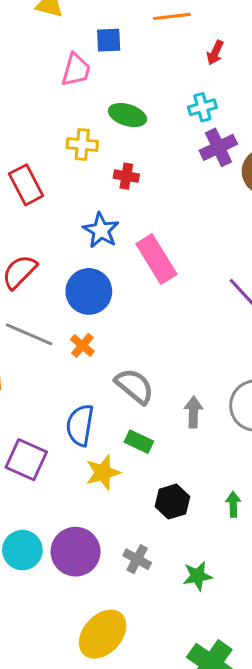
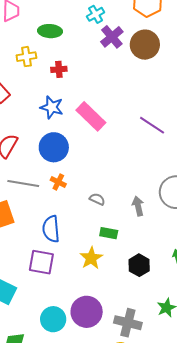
gray semicircle: (135, 386) -> (97, 199), size x0.6
blue semicircle: (80, 425) -> (51, 229), moved
gray cross: (137, 559) -> (128, 323), moved, size x1.5

